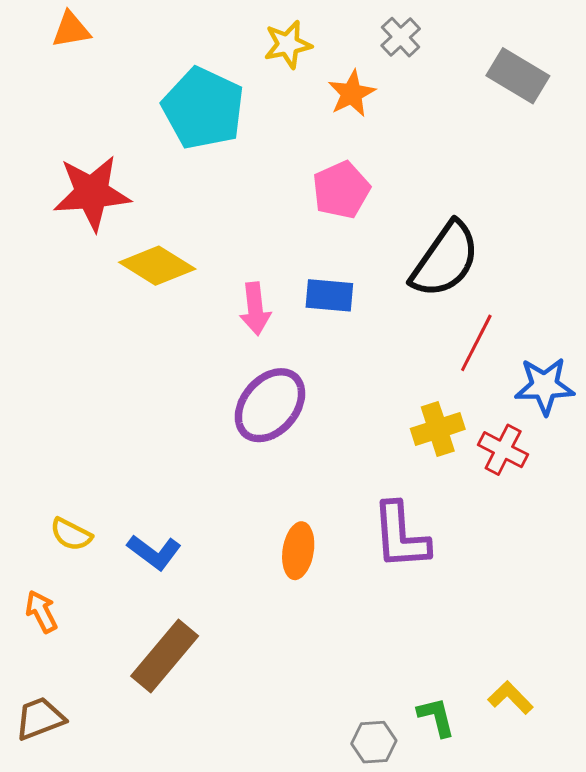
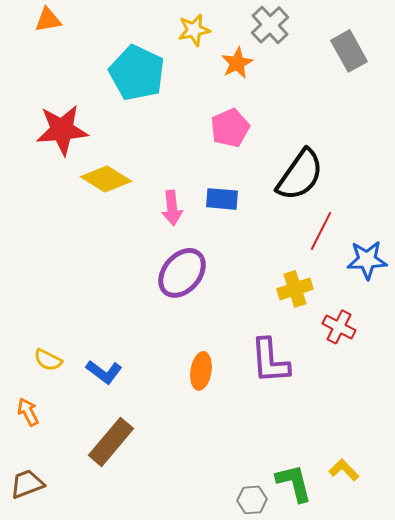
gray cross: (401, 37) -> (270, 25), size x1.4
gray rectangle: (518, 76) -> (349, 51), turned 30
red cross: (503, 450) -> (339, 327), moved
green L-shape: (436, 717) -> (294, 483), size x1.4

